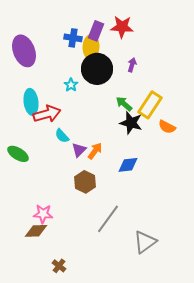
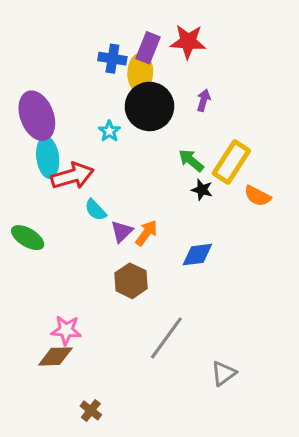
purple ellipse: (24, 51) -> (37, 116), moved
black star: (131, 123) -> (202, 190), size x0.6
gray triangle: (145, 242) -> (224, 373), size x0.7

